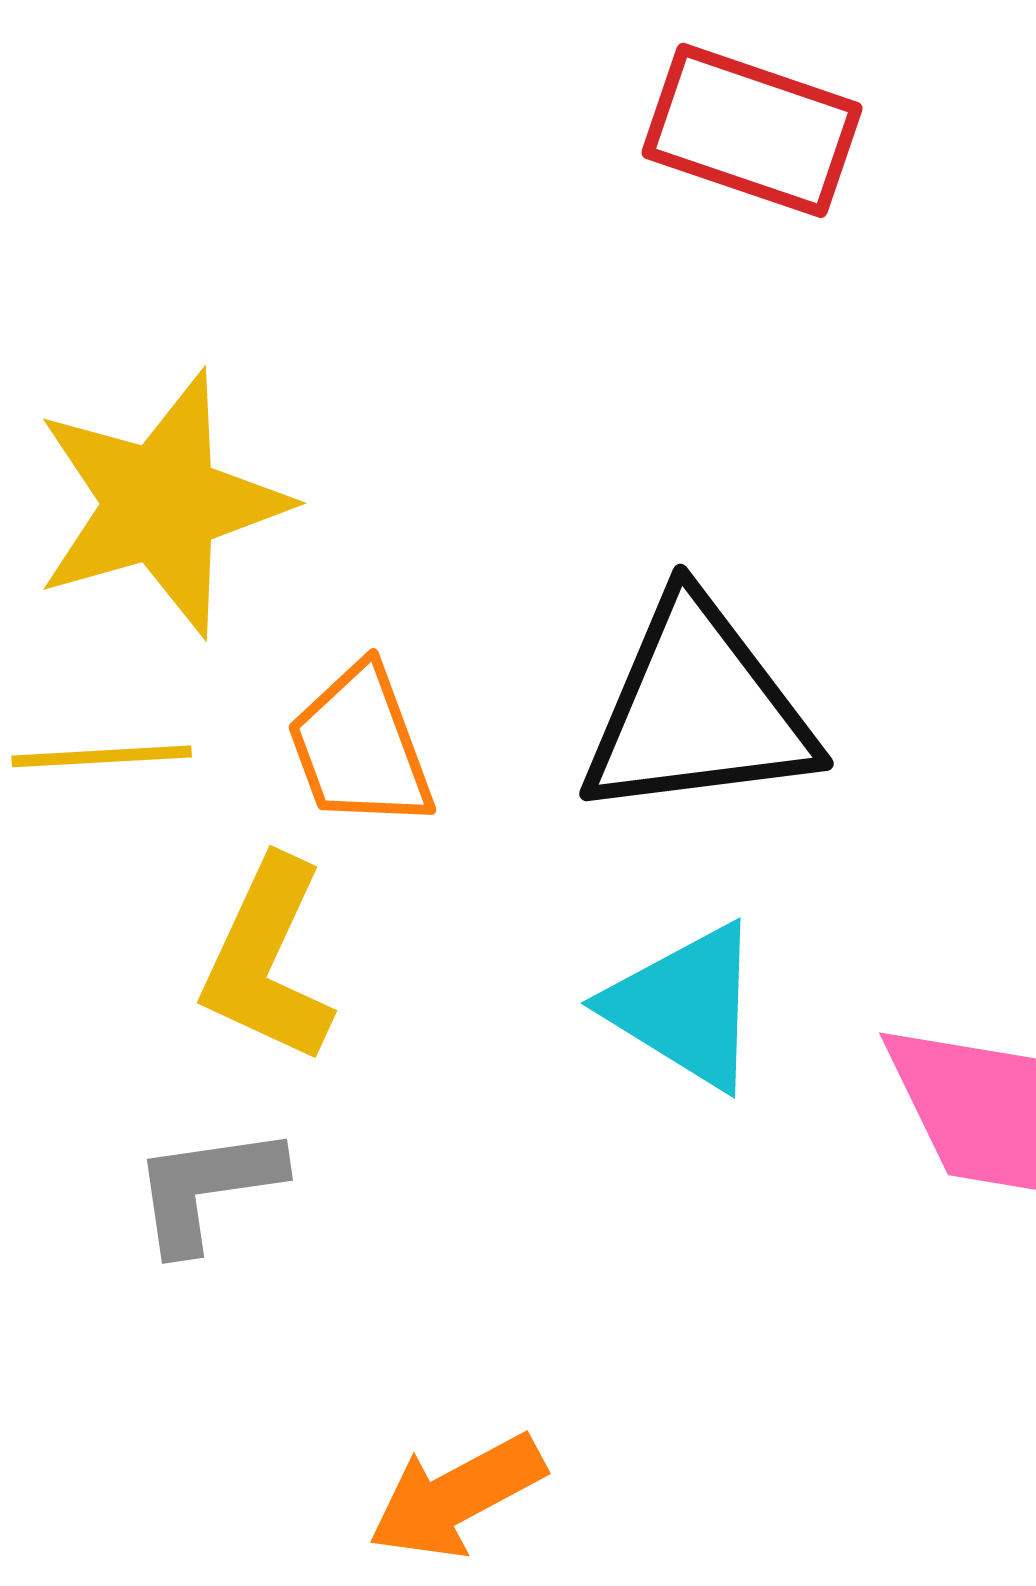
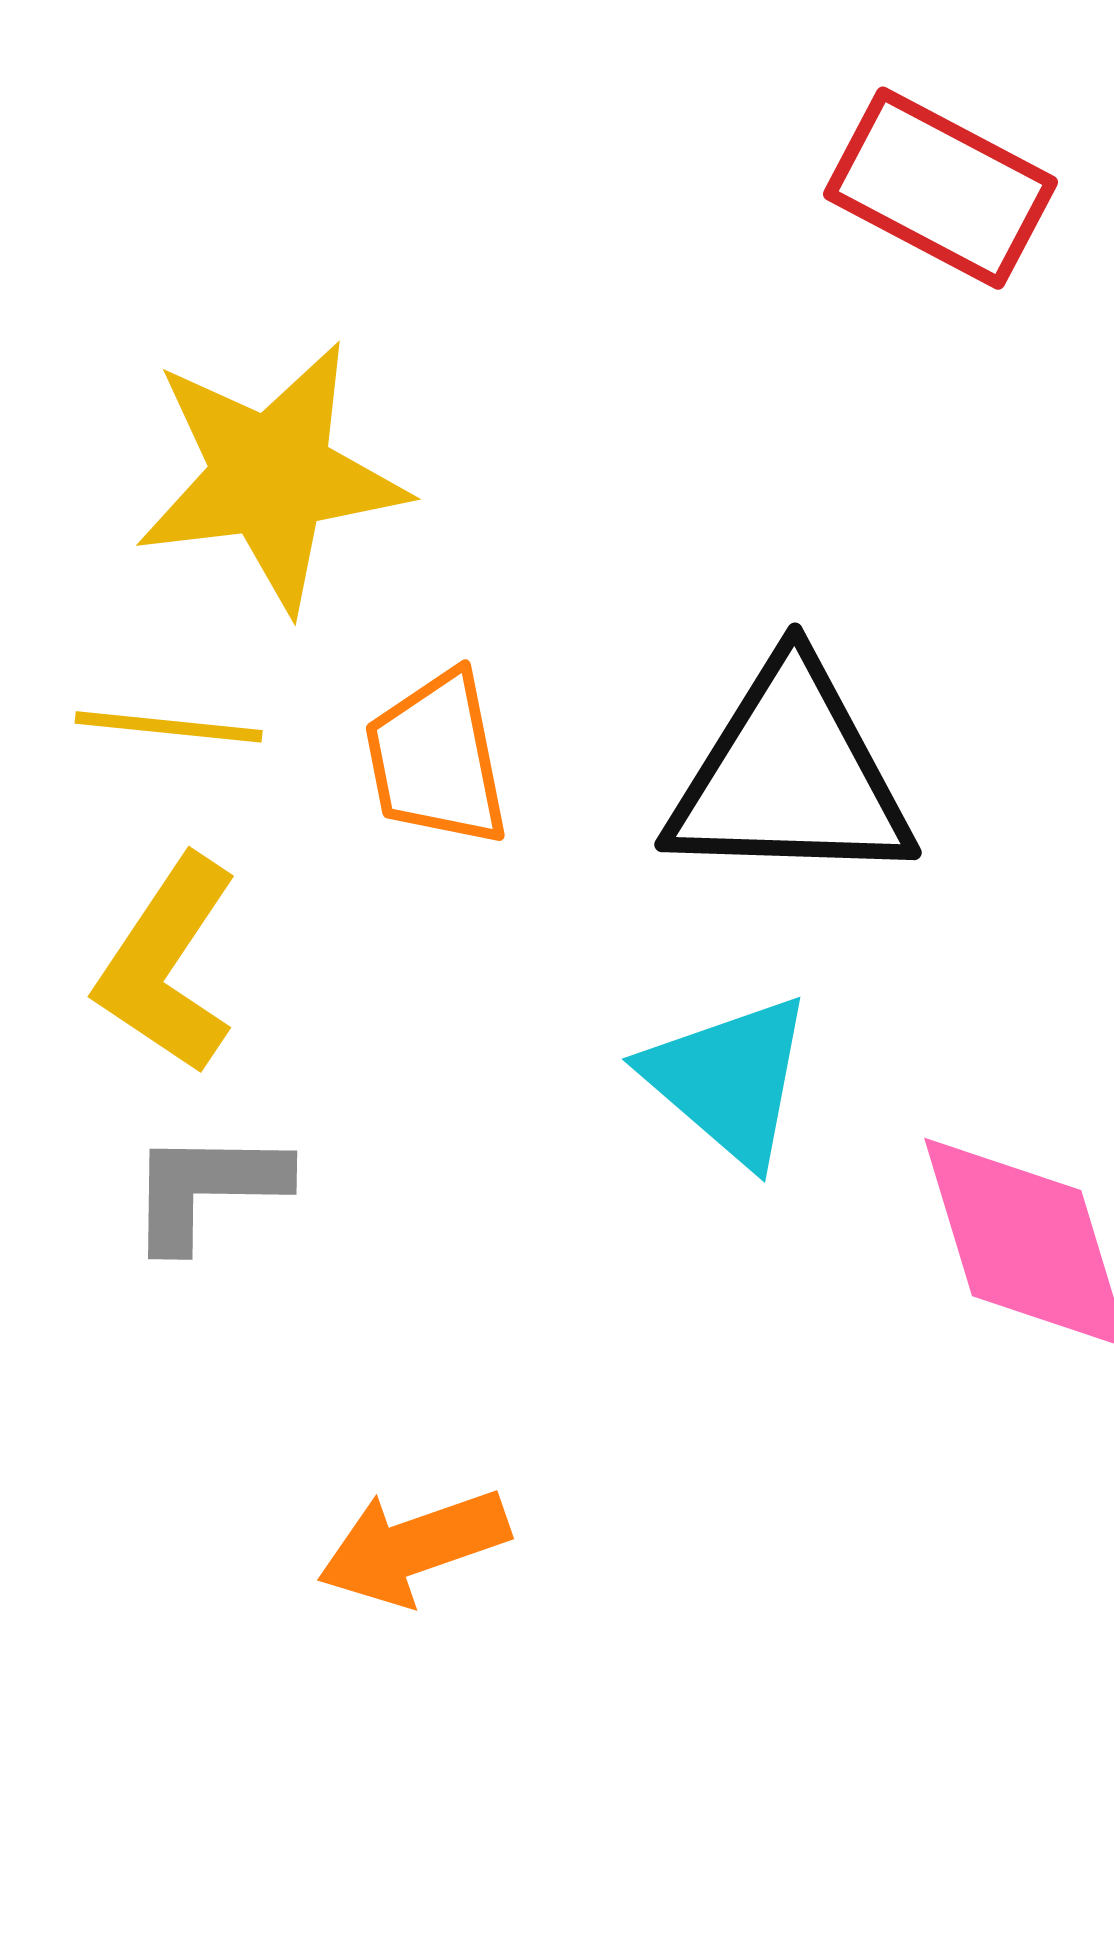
yellow L-shape: (267, 961) -> (167, 965), moved

